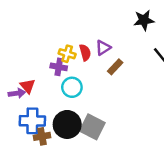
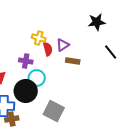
yellow cross: (67, 54) -> (39, 38), moved
brown rectangle: (115, 67) -> (73, 61), turned 56
black circle: (67, 124) -> (26, 91), moved

